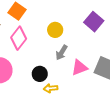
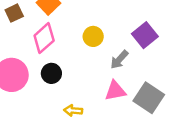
gray arrow: (62, 53) -> (119, 60), moved
black circle: (40, 74) -> (51, 73), moved

